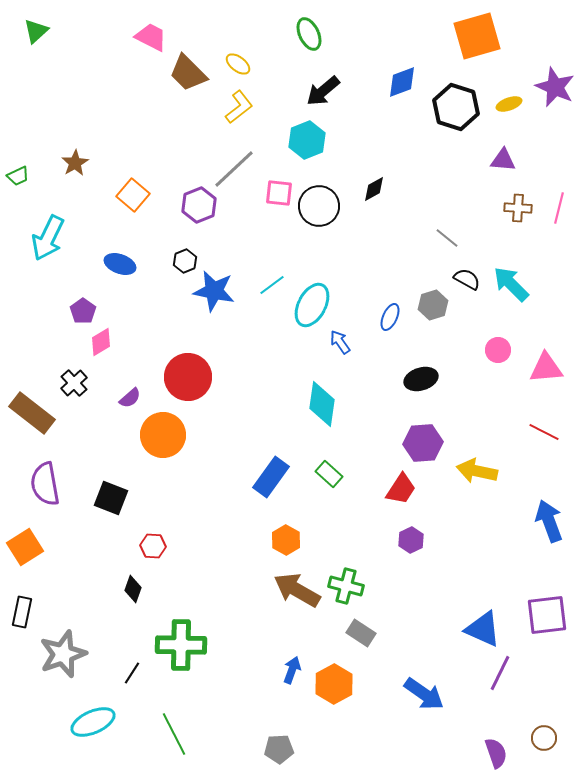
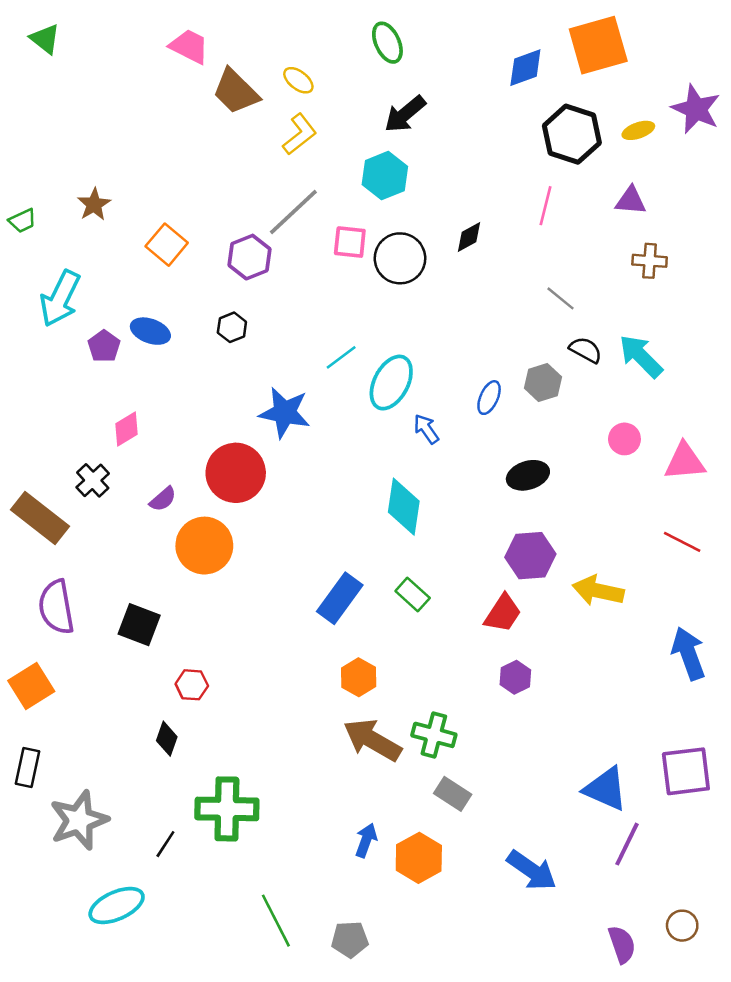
green triangle: (36, 31) -> (45, 39), turned -40
blue diamond: (402, 82) -> (525, 68), moved
pink line: (559, 208) -> (545, 206), moved
blue star: (214, 291) -> (285, 413), moved
purple pentagon: (83, 311) -> (104, 346), moved
green line: (174, 734) -> (276, 921), moved

